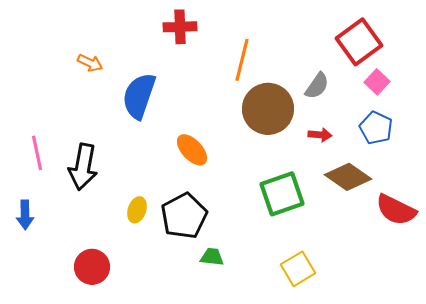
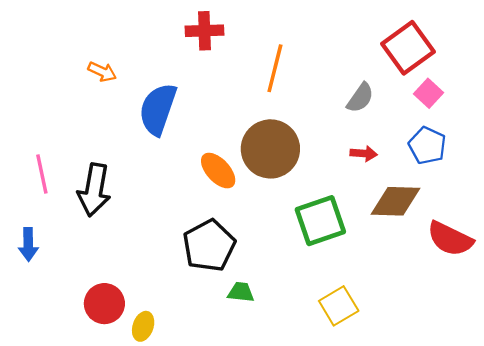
brown circle: (268, 109) -> (270, 149), moved
brown diamond: (348, 177) -> (395, 201), turned -33
yellow ellipse: (137, 210) -> (143, 326), moved

